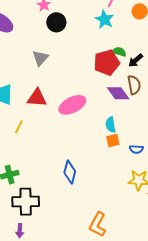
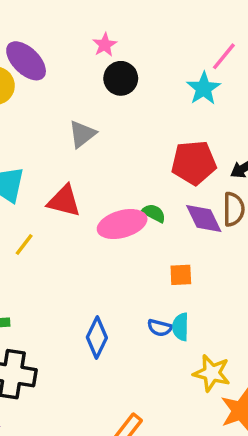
green semicircle: (119, 52) -> (154, 213), moved
cyan semicircle: (111, 125) -> (181, 327), moved
orange square: (113, 140) -> (181, 275), moved
blue semicircle: (136, 149) -> (160, 328), moved

